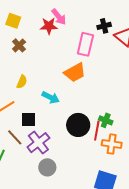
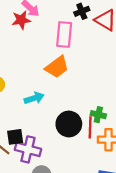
cyan arrow: (51, 97) -> (34, 98), turned -36
black square: (28, 120) -> (15, 137), moved
purple cross: (38, 143) -> (28, 149), turned -30

